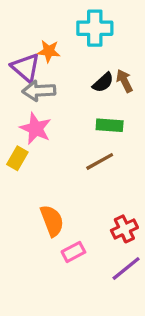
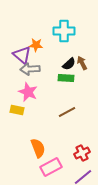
green rectangle: (110, 125) -> (66, 78), moved
yellow rectangle: (17, 158) -> (17, 110), turned 72
pink rectangle: (73, 252) -> (51, 167), size x1.5

